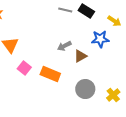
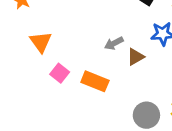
gray circle: (85, 89) -> (146, 115), moved

